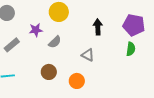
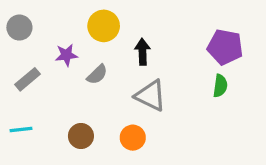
black arrow: (98, 27) -> (142, 52), moved
gray triangle: (88, 55) -> (151, 96), size x1.5
brown circle: (49, 72) -> (81, 136), moved

